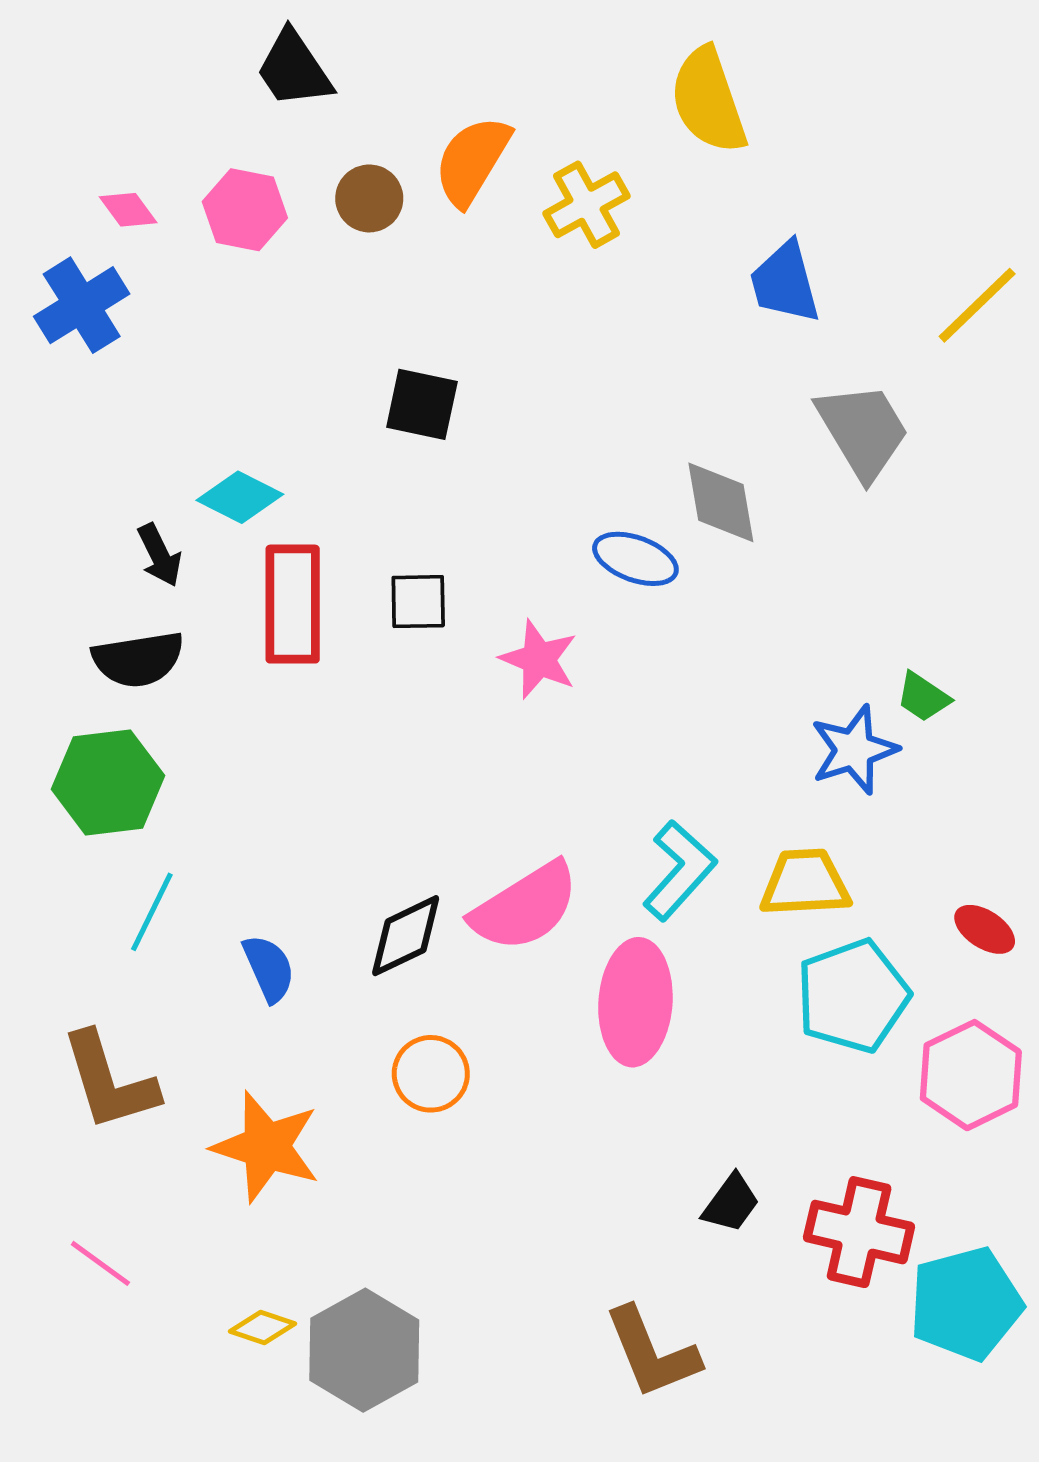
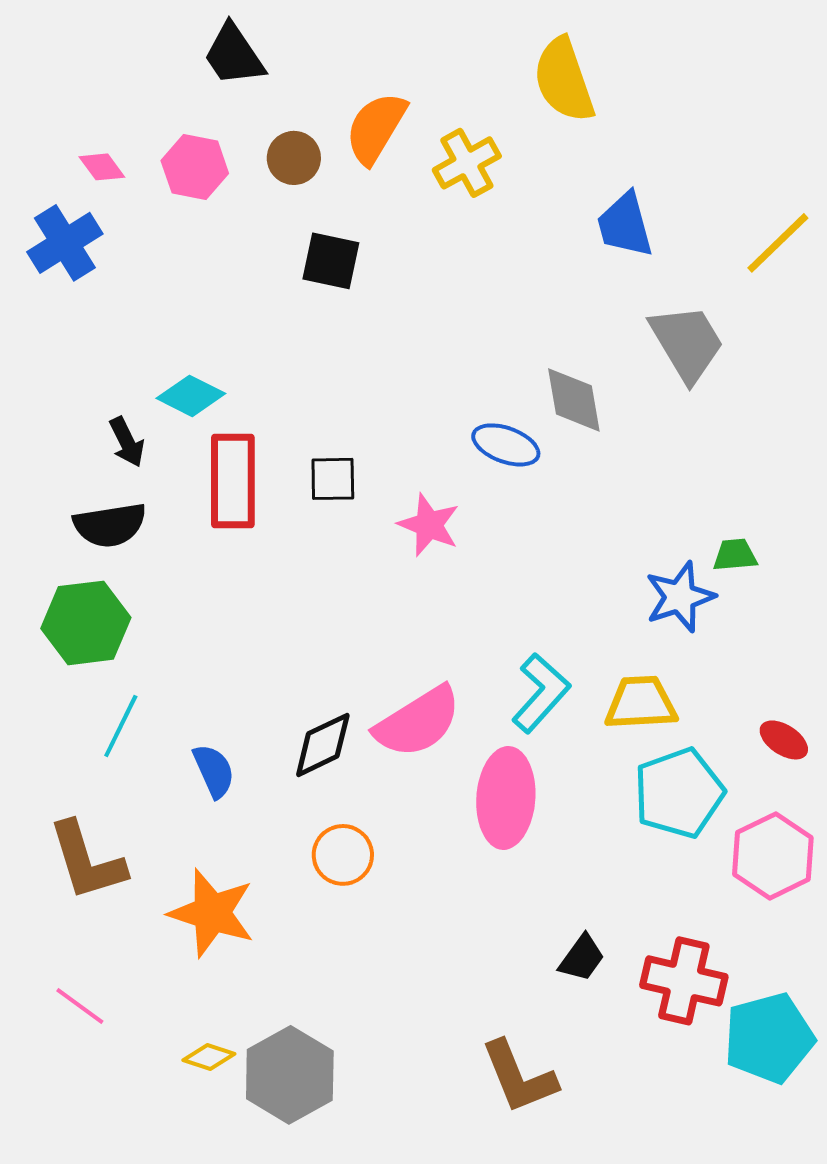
black square: (422, 404) -> (331, 261), moved
green trapezoid: (923, 697) -> (735, 555), turned 141

